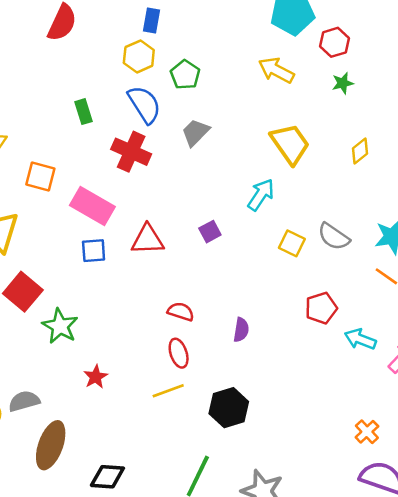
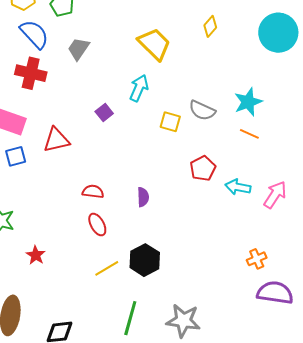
yellow diamond: (360, 151) -> (210, 26), moved
purple square: (210, 232) -> (104, 112), moved
yellow line: (168, 391) -> (107, 268), moved
orange cross: (367, 432) -> (257, 259), turned 30

